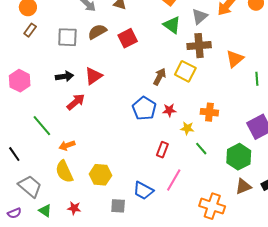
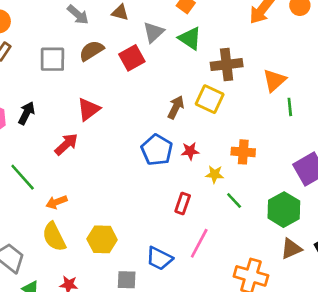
gray triangle: (200, 17) -> (154, 32), moved
black arrow: (64, 76) -> (26, 113), moved, turned -54
green line: (257, 79) -> (290, 107), moved

